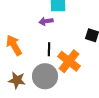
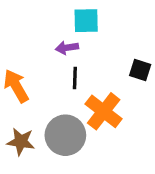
black line: (49, 49) -> (75, 78), moved

